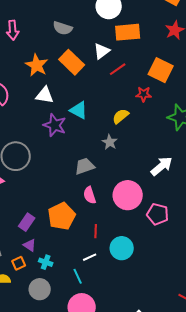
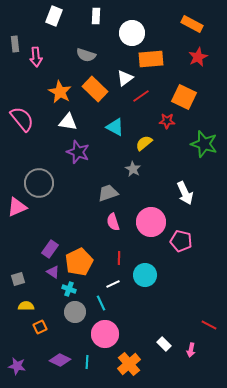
cyan triangle: (79, 110) -> (115, 127), moved
white arrow: (162, 166) -> (185, 193), turned 105
orange pentagon: (62, 216) -> (79, 262), moved
orange square: (19, 263) -> (40, 327), moved
gray circle: (40, 289) -> (75, 312), moved

